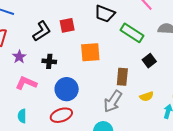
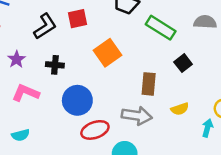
orange square: (90, 52) -> (108, 53), turned -30
gray arrow: (113, 101) -> (137, 116), turned -115
red ellipse: (61, 115) -> (95, 130), moved
cyan semicircle: (22, 116) -> (21, 135), turned -104

